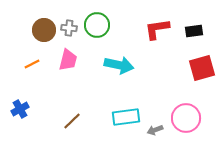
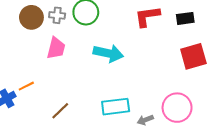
orange line: (32, 64) -> (26, 86), moved

